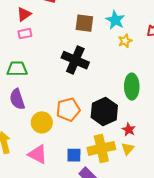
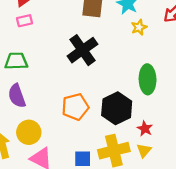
black cross: (75, 60) -> (83, 50), turned 32
yellow circle: (42, 122) -> (29, 132), moved

